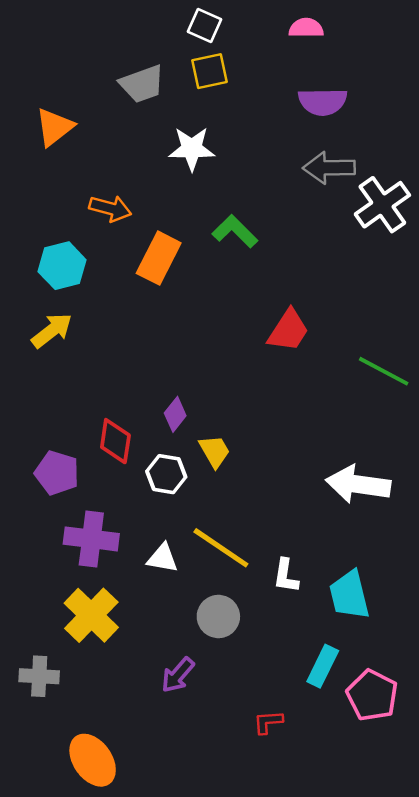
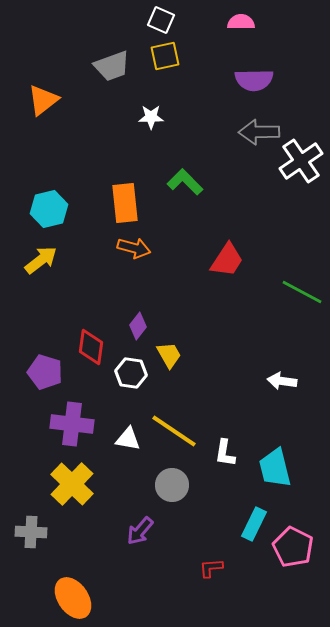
white star: (192, 149) -> (151, 117), size x0.7
orange arrow: (110, 208) -> (134, 248), moved
orange rectangle: (159, 258) -> (125, 203), turned -33
white arrow: (358, 484) -> (282, 381), size x0.6

